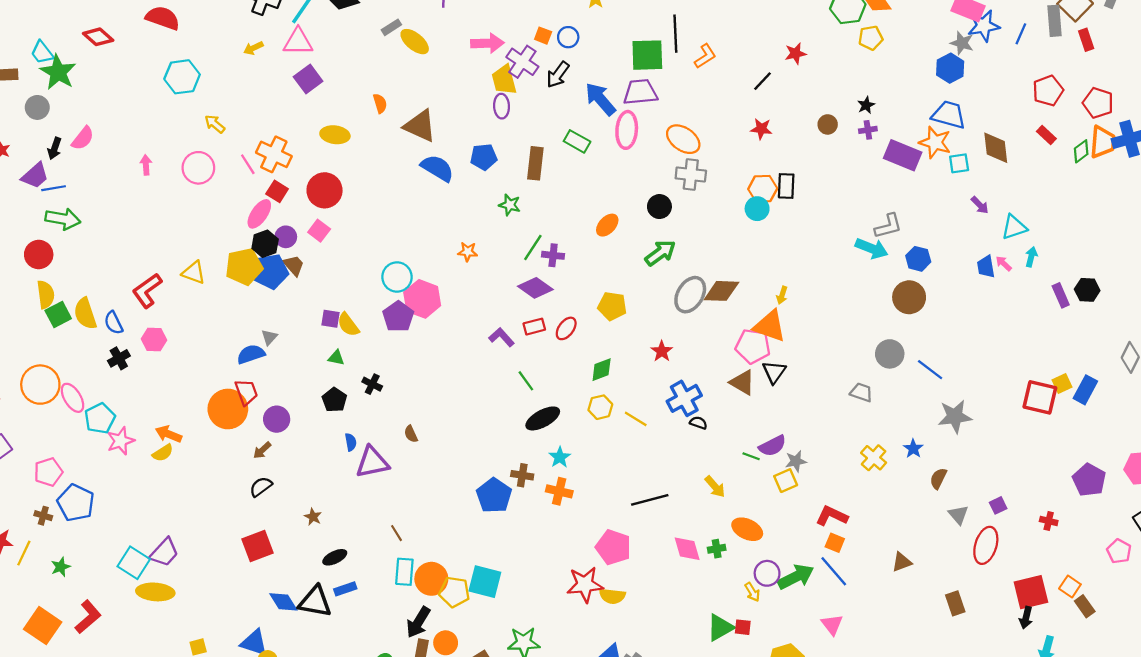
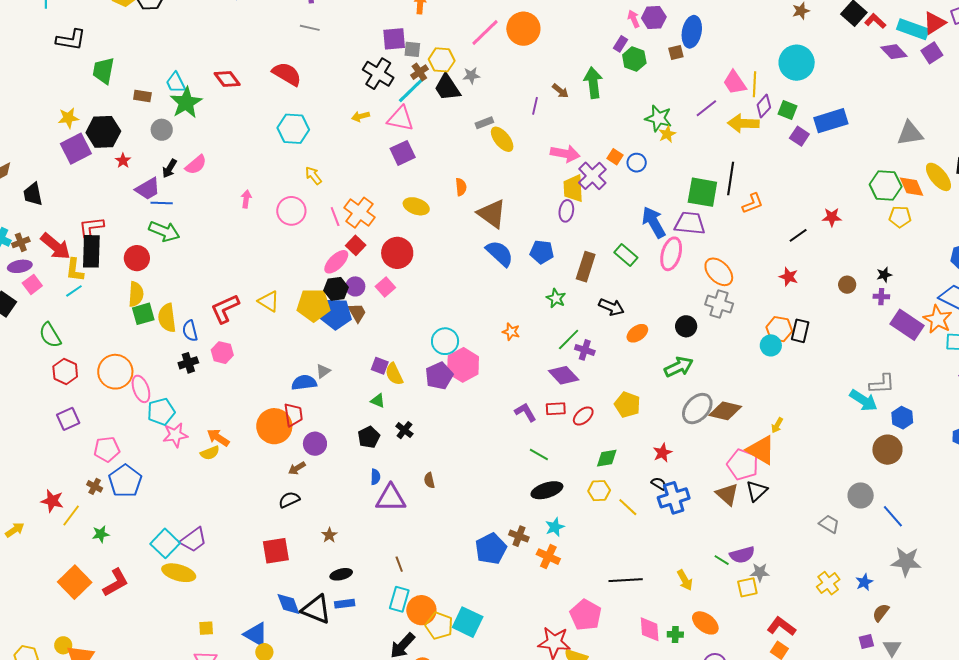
black arrow: (558, 75) -> (611, 307), moved, turned -115
green line: (526, 381) -> (539, 454), turned -36
black semicircle: (698, 423) -> (659, 484), moved
purple square: (998, 505) -> (866, 641), moved

